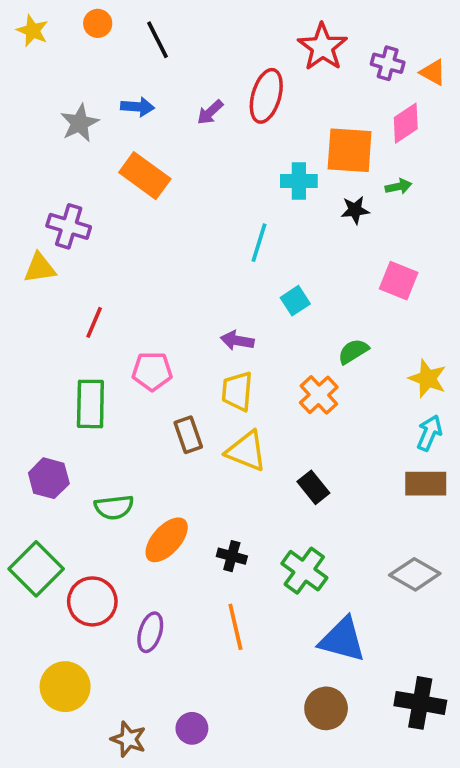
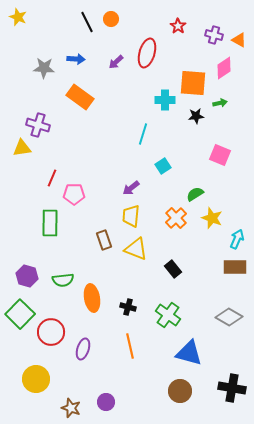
orange circle: (98, 23) -> (111, 19), moved
red star: (322, 47) -> (178, 26), size x0.6
gray star: (80, 123) -> (44, 68), turned 30
purple arrow: (237, 341) -> (131, 188), turned -48
pink pentagon: (152, 371) -> (74, 194), moved
yellow star: (428, 379) -> (212, 218), moved
purple hexagon: (49, 478) -> (27, 276), moved
orange ellipse: (167, 540) -> (92, 298), turned -52

